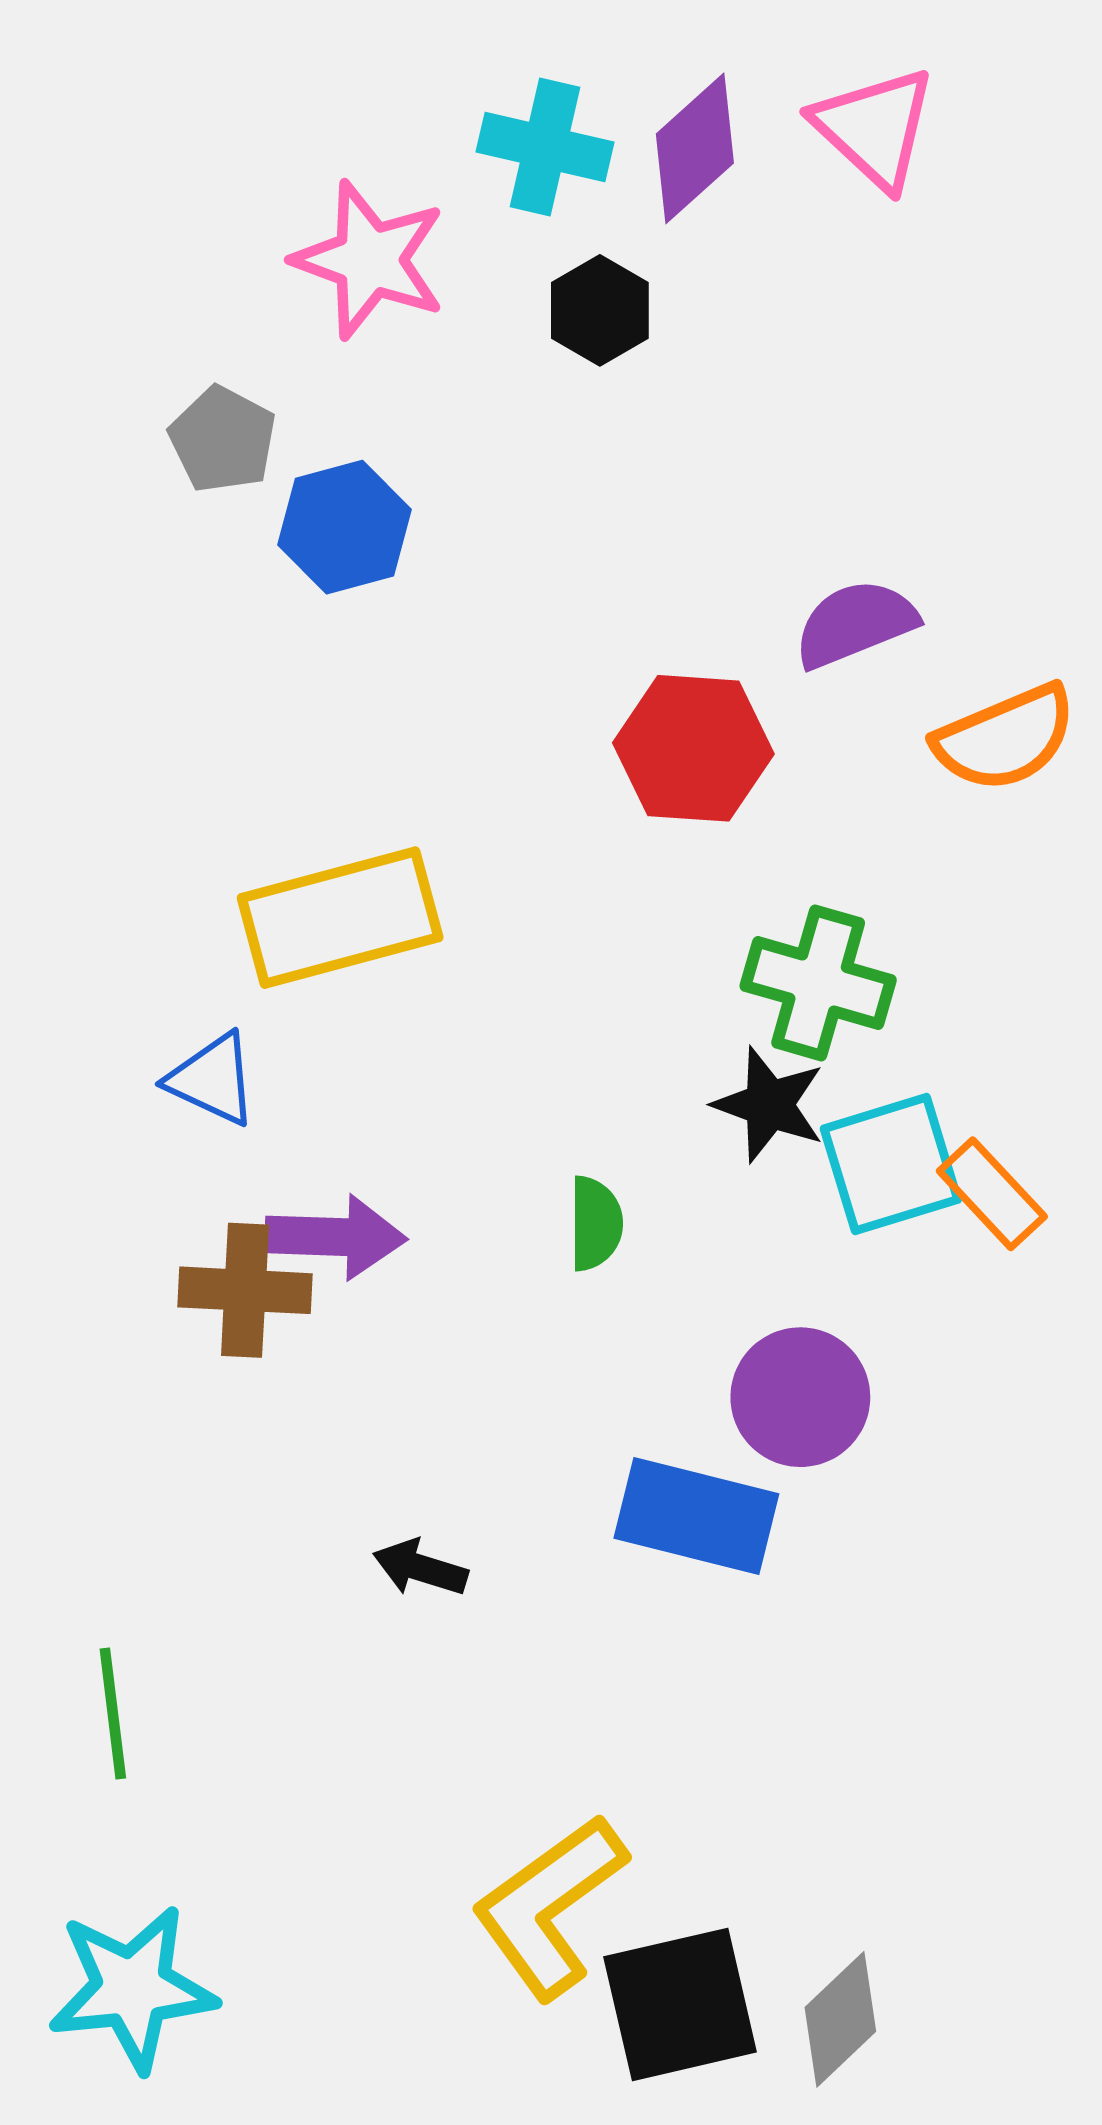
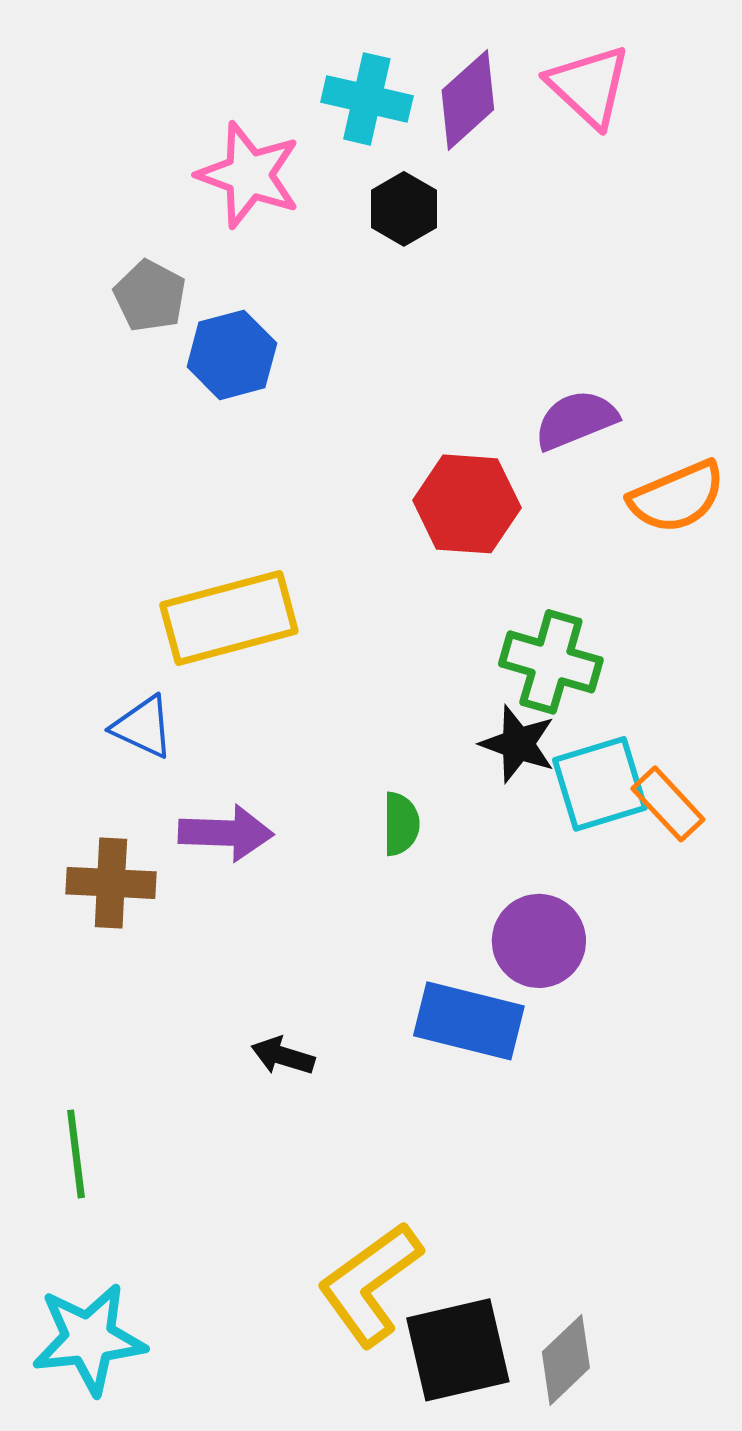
brown cross: (245, 1290) -> (111, 883), moved

